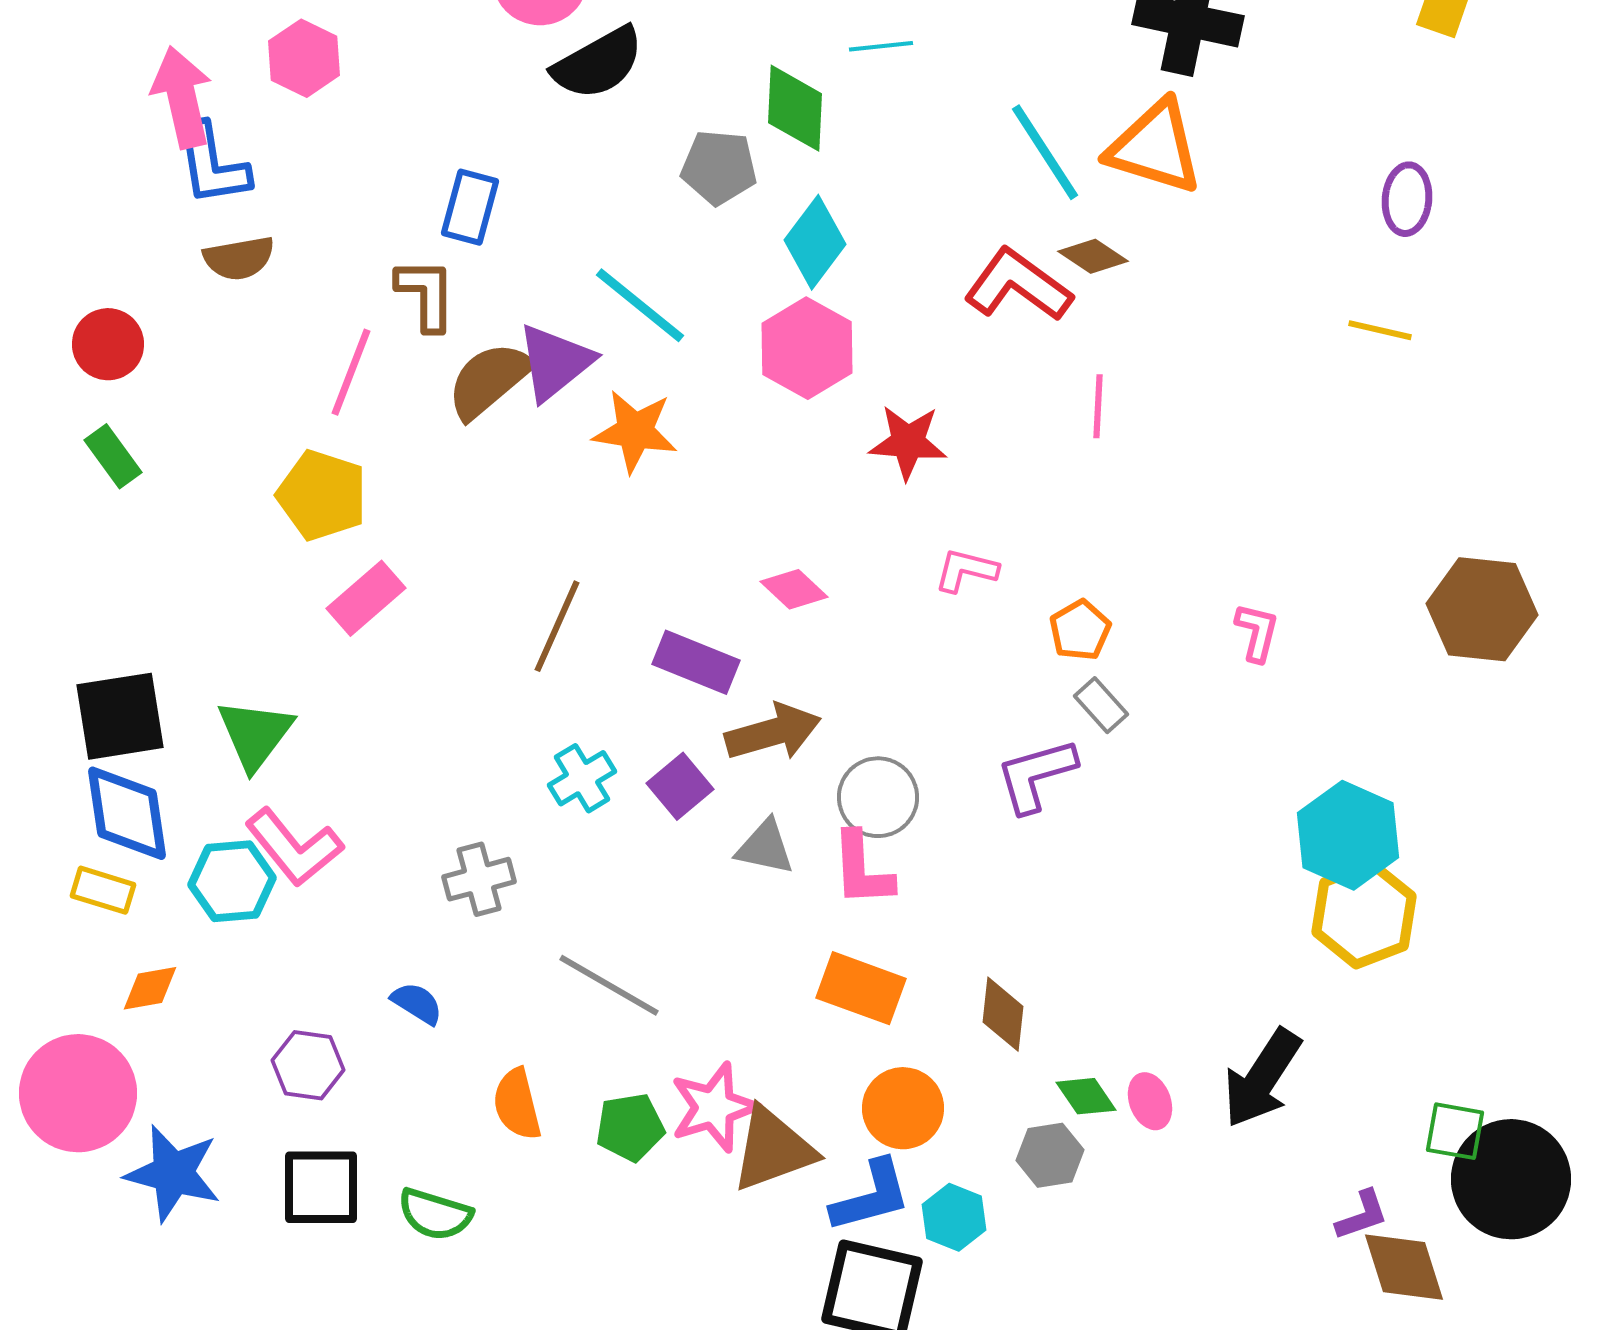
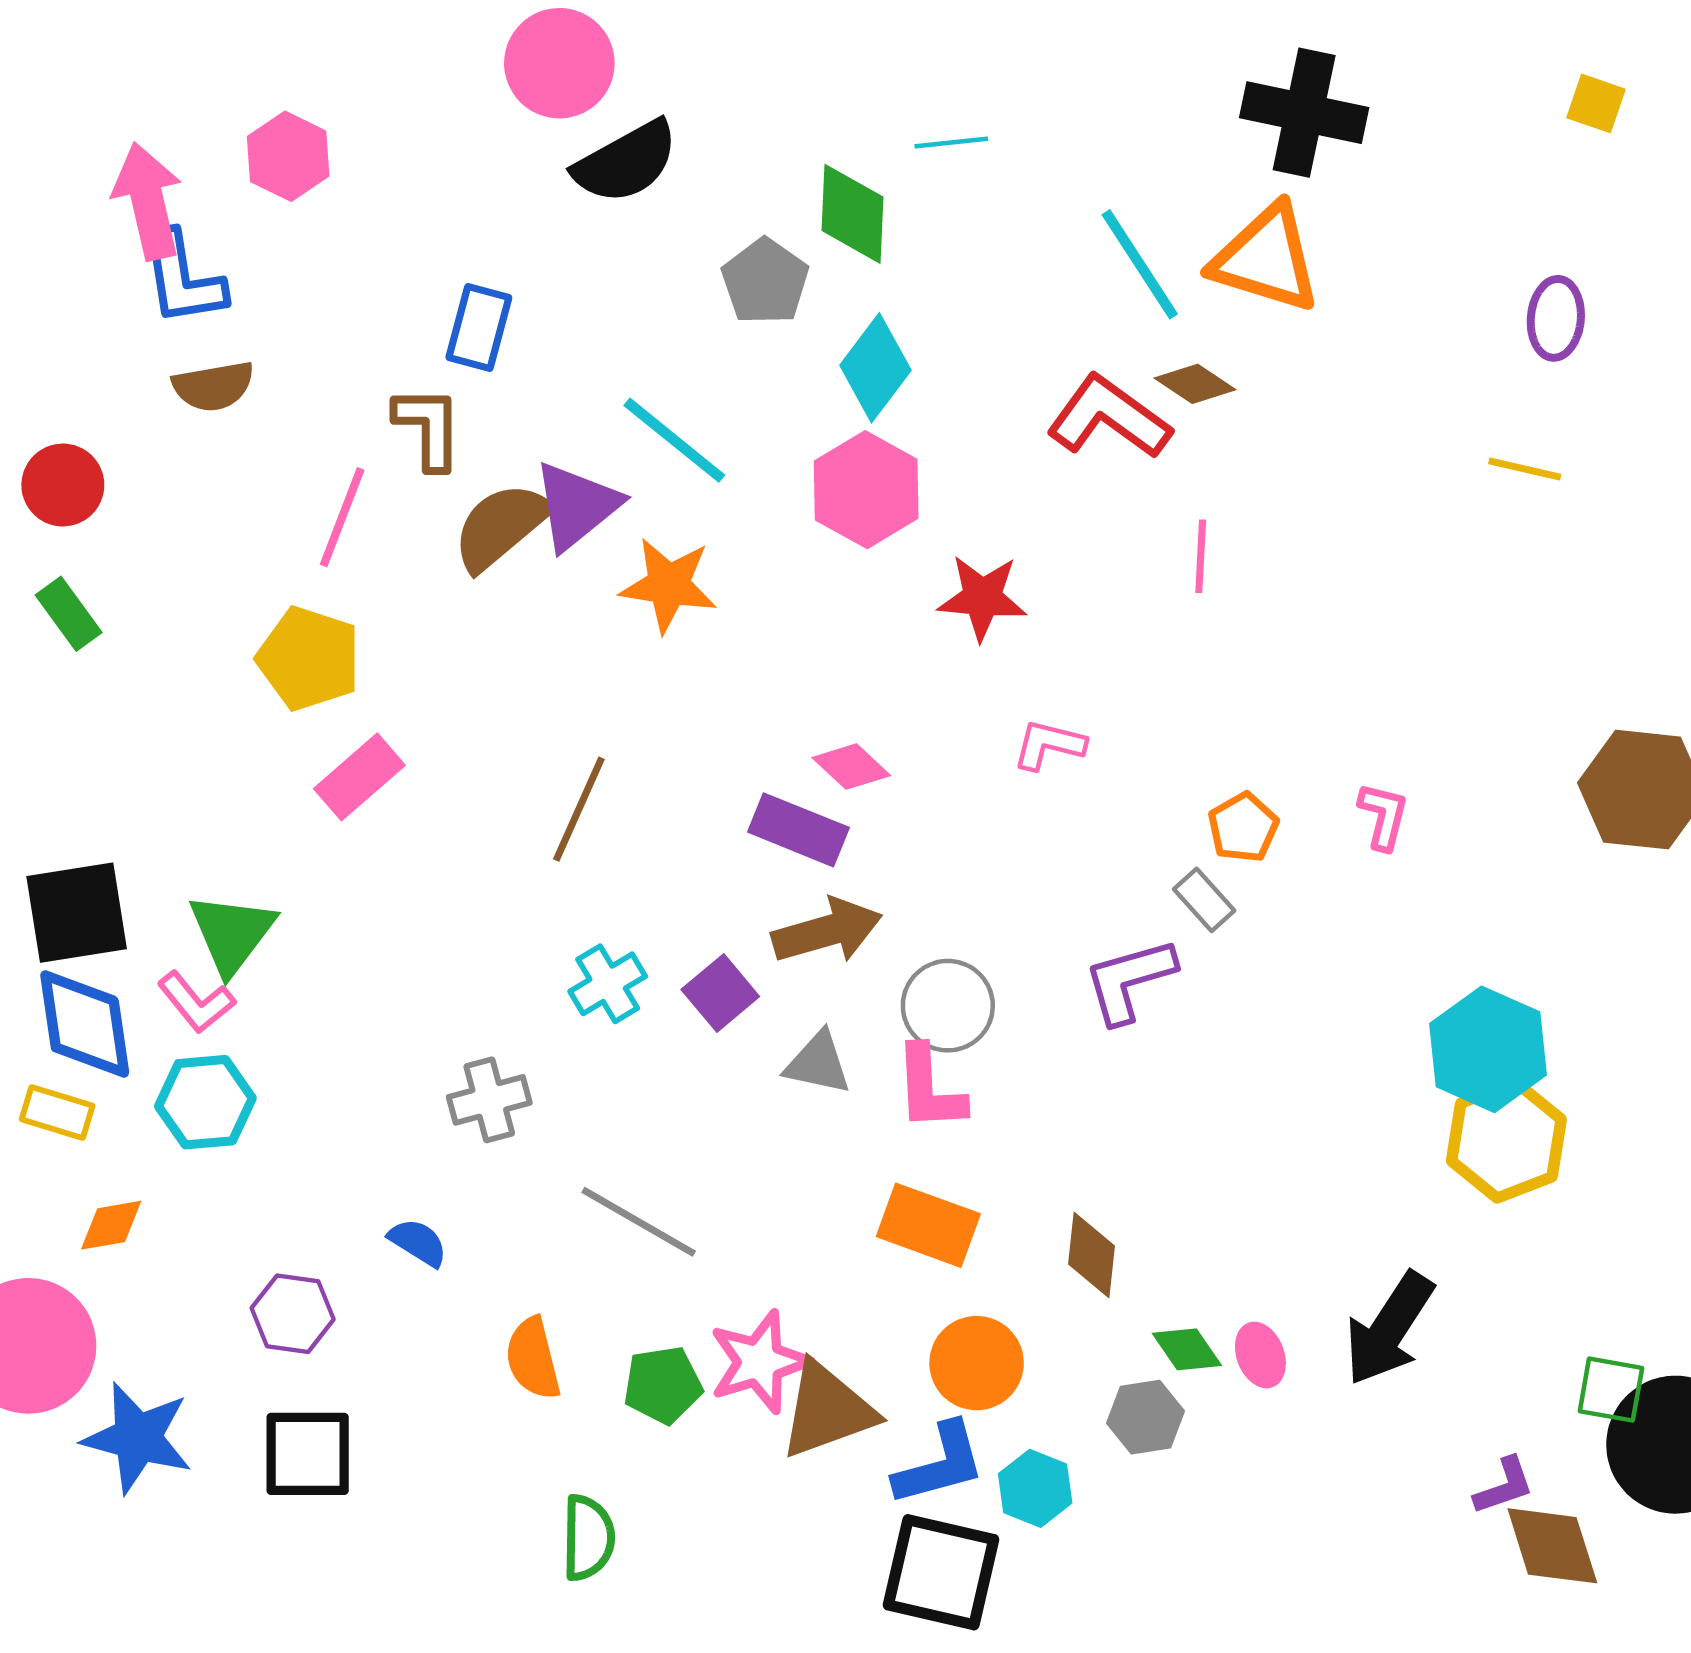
gray pentagon: (719, 167) -> (765, 282), turned 30
orange pentagon: (1080, 630) -> (1243, 827), moved
purple rectangle: (696, 662) -> (798, 830), moved
pink L-shape: (294, 847) -> (196, 1002), moved, size x0.7
green semicircle: (435, 1214) -> (588, 1538), moved, turned -106

